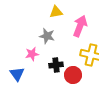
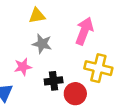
yellow triangle: (56, 12) -> (37, 16), moved

